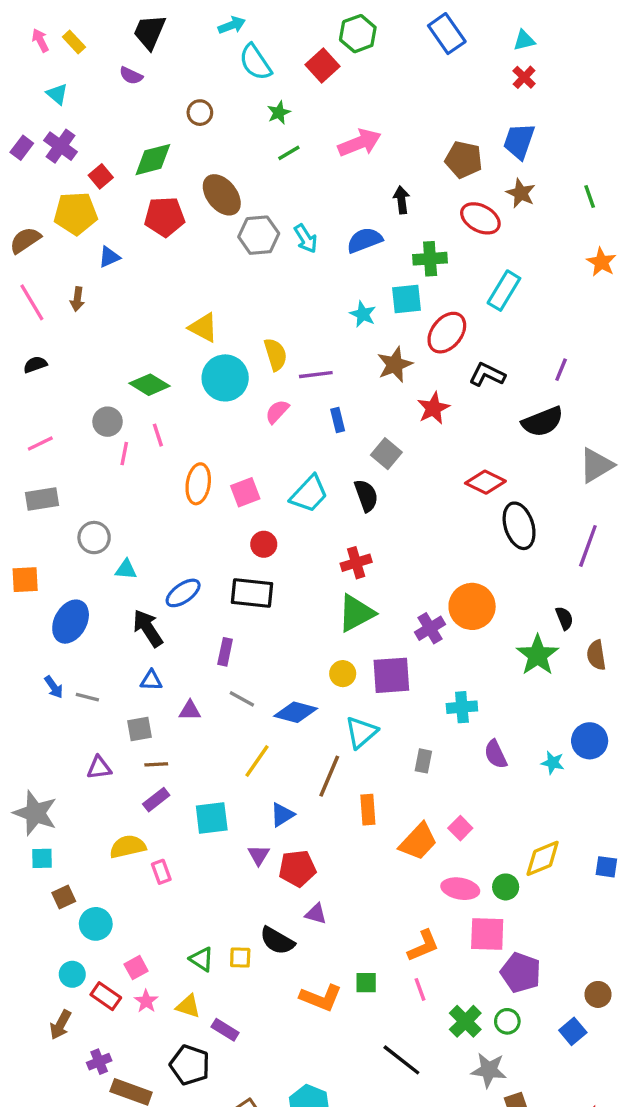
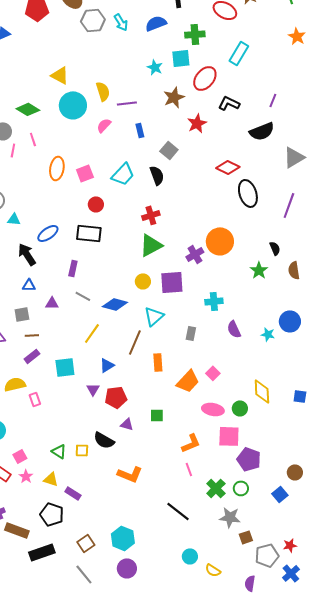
green star: (538, 655) -> (259, 270), size x0.7
yellow diamond: (543, 858) -> (262, 391), turned -70
green square: (366, 983) -> (157, 415), moved

